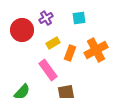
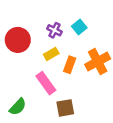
purple cross: (46, 18) -> (54, 30), moved, turned -32
cyan square: (79, 18) -> (79, 27), turned -32

